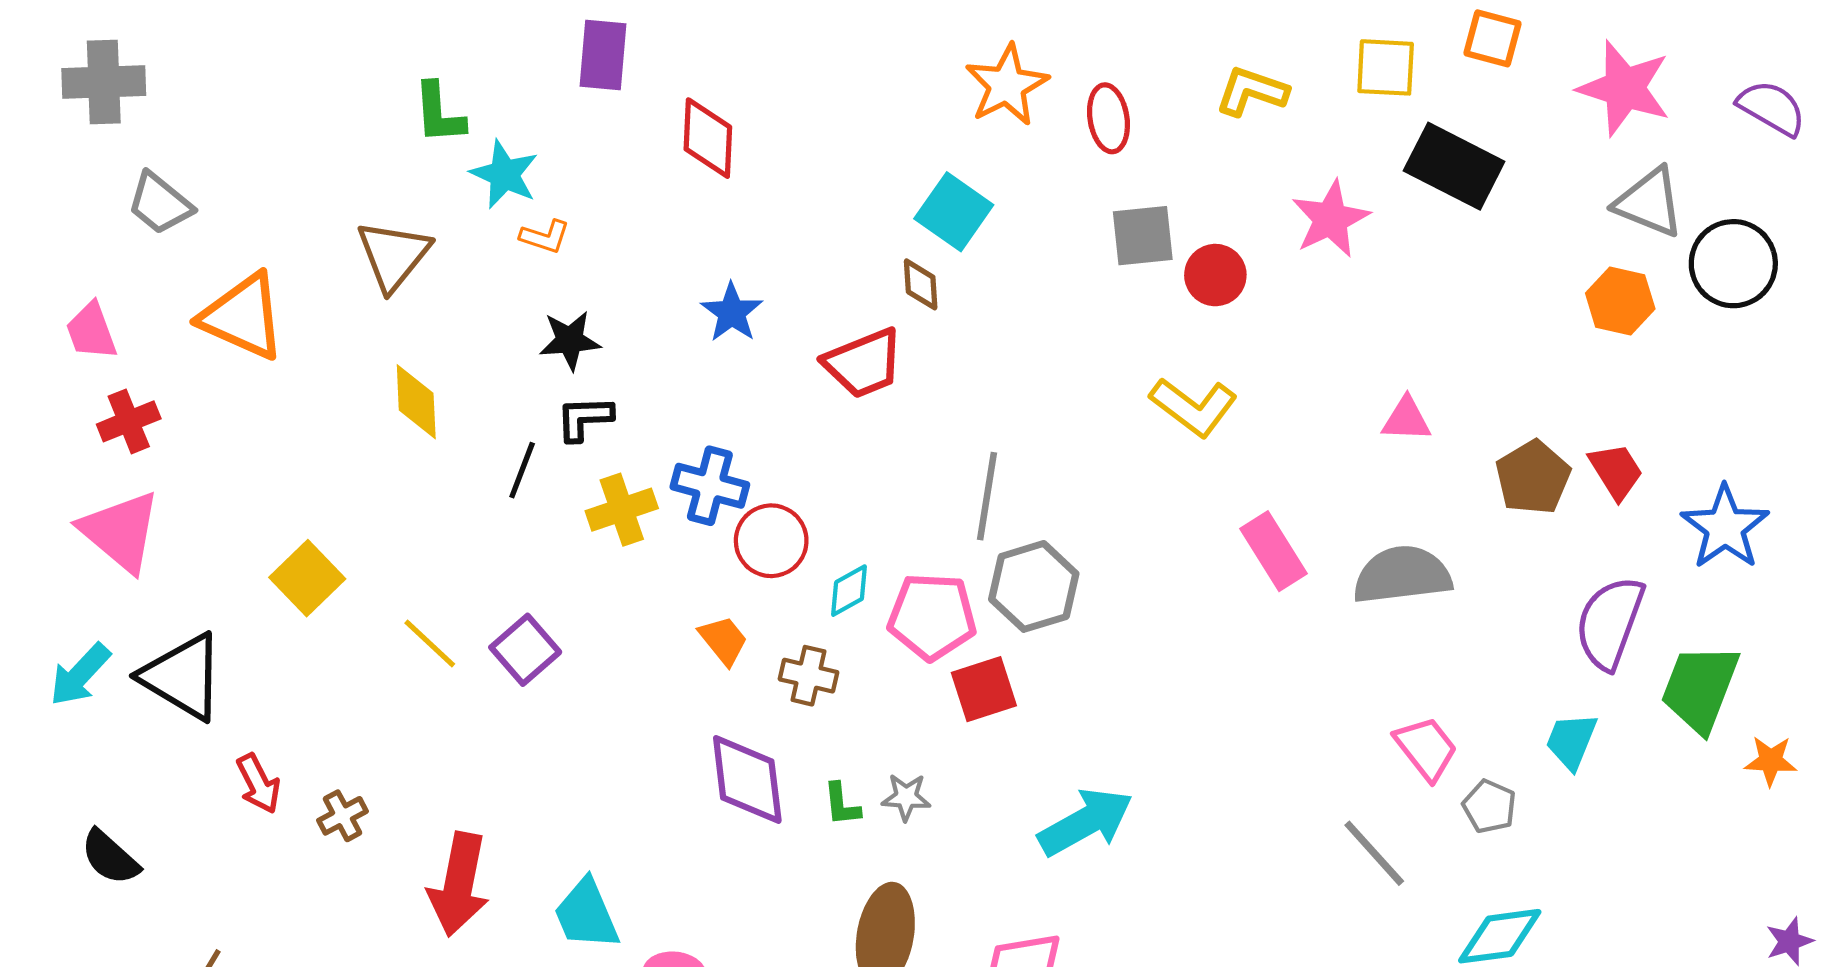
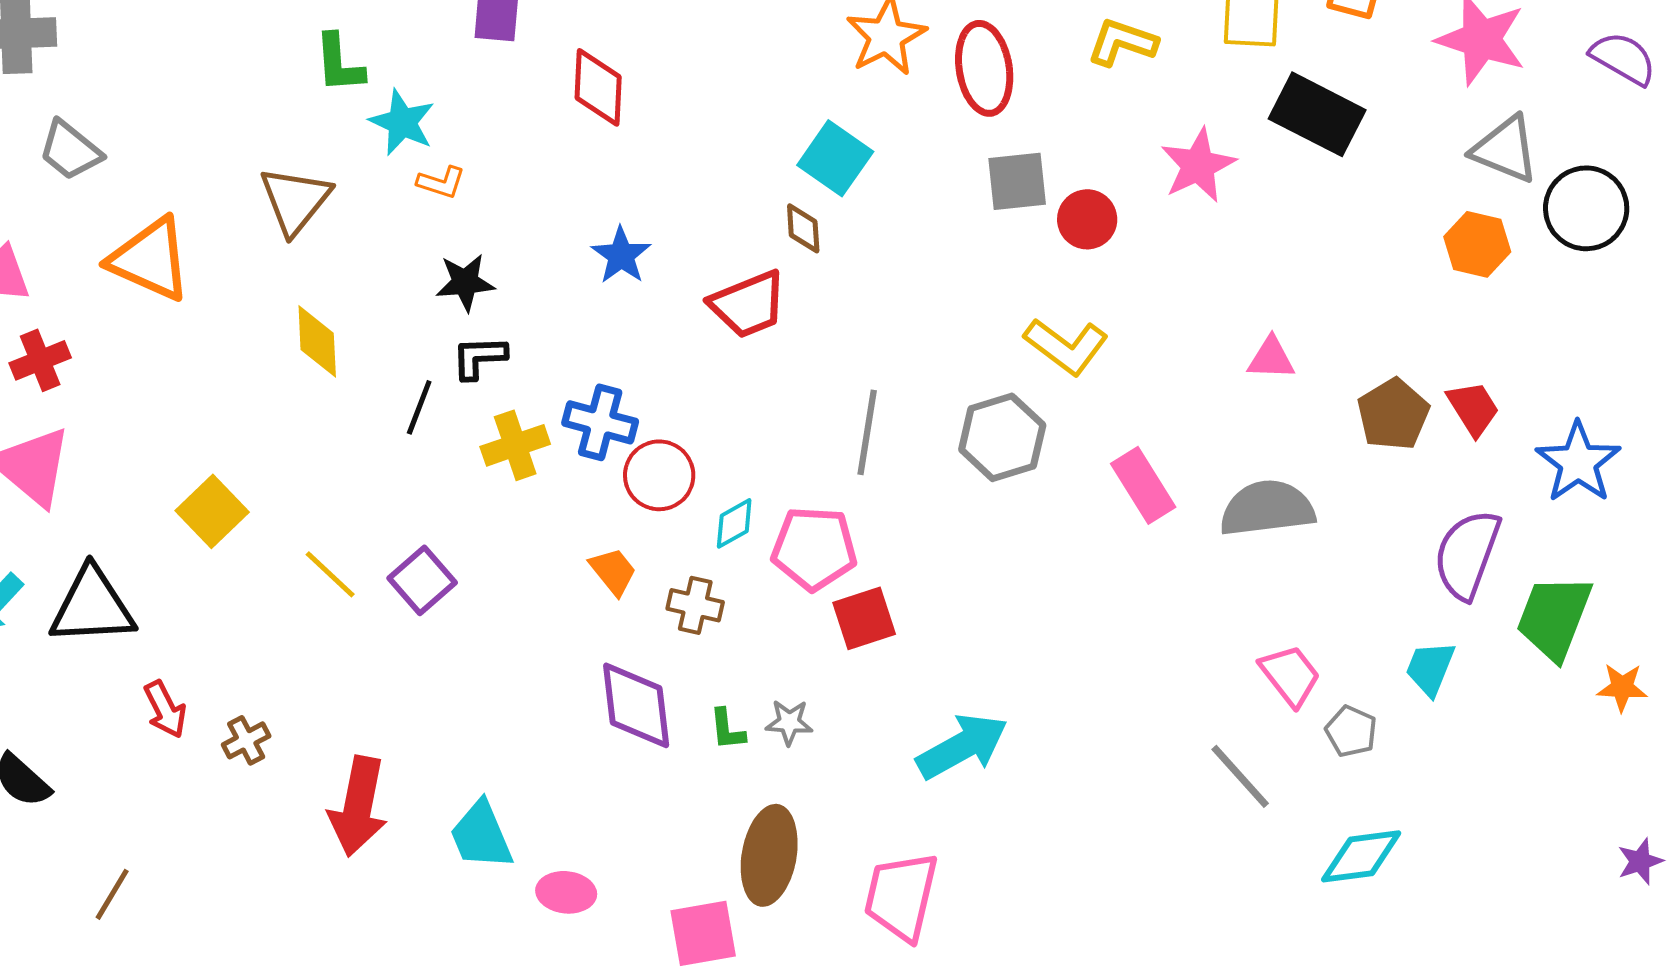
red ellipse: (1108, 118) -> (984, 68), size x1.4
gray hexagon: (1034, 586) -> (1002, 437), moved
black triangle: (183, 677) -> (92, 606), turned -34

